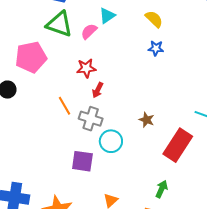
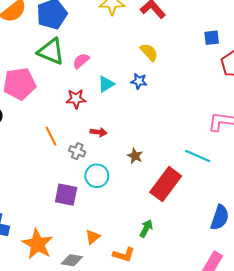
cyan triangle: (107, 16) -> (106, 84), moved
blue star: (156, 48) -> (139, 81), moved
red arrow: (98, 90) -> (99, 132), moved, turned -112
gray cross: (91, 119) -> (77, 151), size x0.7

